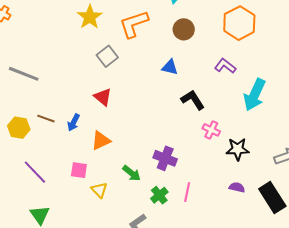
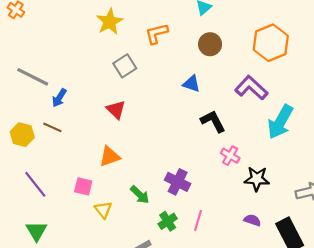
orange L-shape: (134, 24) -> (157, 34), size x0.7
purple L-shape: (225, 66) -> (251, 88), size x1.4
blue arrow: (74, 122) -> (59, 98), moved

